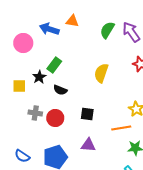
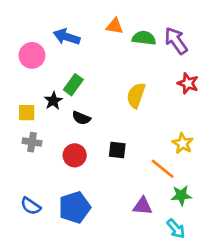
orange triangle: (72, 21) -> (115, 26), moved
green semicircle: (107, 30) -> (144, 38), turned 66
gray cross: (35, 113) -> (32, 142), moved
orange line: (121, 128) -> (163, 169), turned 48
purple triangle: (88, 145) -> (143, 206), moved

